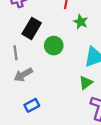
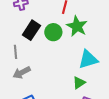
green star: (81, 22) -> (77, 26), size x1.5
green circle: (54, 46) -> (53, 32), moved

